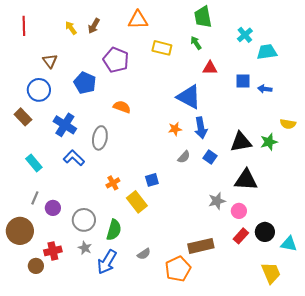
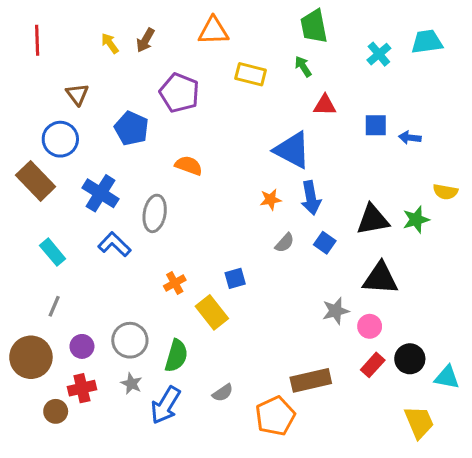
cyan trapezoid: (267, 52) -> (427, 42), moved
brown rectangle: (23, 117) -> (36, 181), size x1.4
purple circle: (53, 208) -> (82, 346), moved

